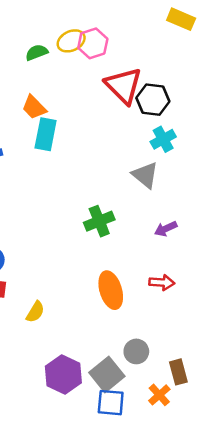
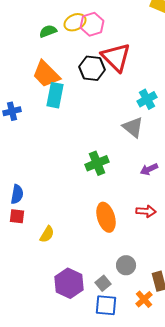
black hexagon: (153, 100) -> (92, 68), moved
orange trapezoid: (34, 107) -> (46, 74), size x1.4
gray square: (107, 374) -> (103, 283), size x0.6

